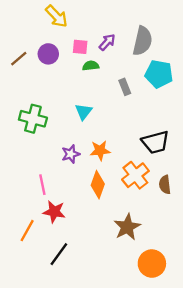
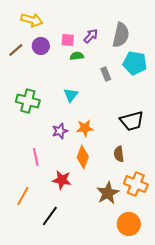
yellow arrow: (57, 16) -> (32, 20), moved, turned -30
orange cross: (135, 175) -> (136, 184), moved, turned -30
brown semicircle: (165, 185) -> (119, 154), moved
red star: (54, 212) -> (62, 180), moved

